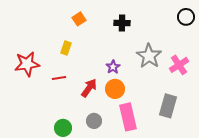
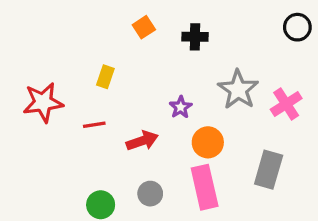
orange square: (79, 19) -> (144, 27), moved
red arrow: (89, 88) -> (142, 141), turned 36
orange circle: (115, 89) -> (208, 142), moved

